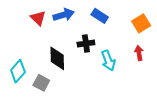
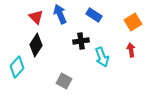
blue arrow: (64, 15) -> (60, 14), turned -96
black diamond: (57, 58) -> (36, 45), moved, turned 35
gray square: (41, 83) -> (64, 81), moved

